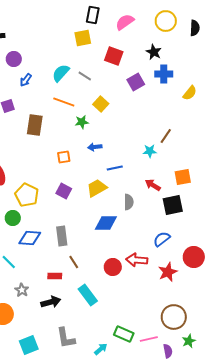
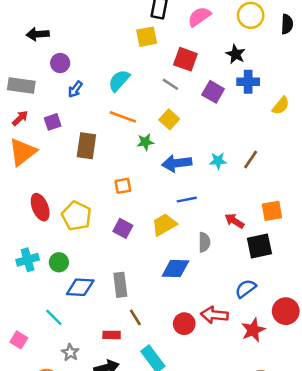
gray line: (85, 76) -> (170, 84), moved
purple square: (136, 82) -> (213, 92), turned -30
blue arrow: (95, 147) -> (177, 163), moved, size x1.6
cyan star: (150, 151) -> (218, 161), moved
yellow pentagon: (27, 195) -> (76, 216), moved

